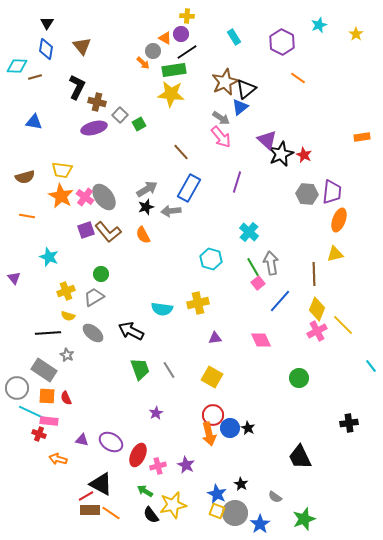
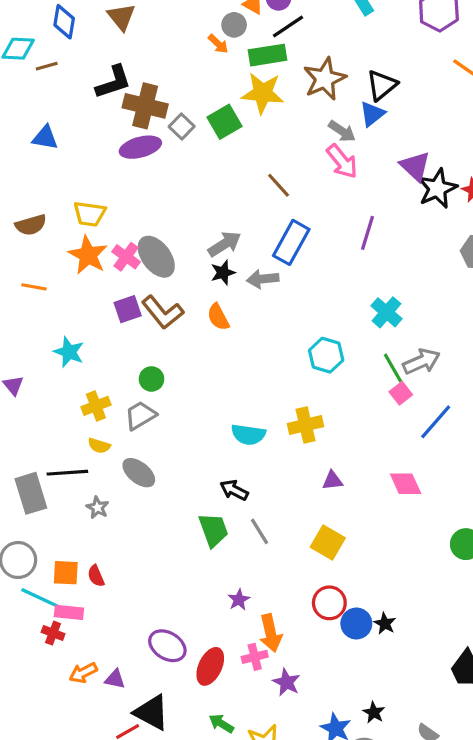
brown star: (225, 82) -> (325, 79), moved
black L-shape: (77, 87) -> (113, 82), turned 45
brown cross: (97, 102) -> (145, 106), size x1.5
green square: (139, 124) -> (225, 122), moved, size x1.5
gray arrow: (271, 263) -> (421, 362), turned 75
black arrow: (131, 331) -> (234, 490), moved, size x0.7
gray rectangle: (44, 370) -> (31, 493), moved, turned 40
orange arrow: (209, 434) -> (271, 633), moved
purple triangle: (82, 440) -> (115, 679), moved
orange arrow: (58, 459) -> (83, 673), turned -42
pink cross: (158, 466) -> (255, 657), moved

